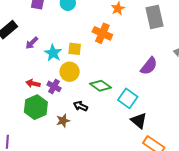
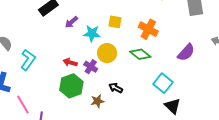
orange cross: (102, 33) -> (148, 29), moved
yellow square: (75, 49) -> (115, 22), moved
cyan star: (53, 53) -> (92, 33), turned -30
green diamond: (101, 86) -> (140, 54), moved

